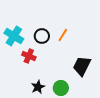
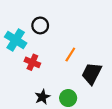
orange line: (63, 35) -> (70, 54), moved
black circle: (42, 36) -> (40, 25), moved

